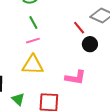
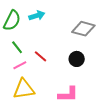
red line: (79, 28) -> (40, 56), moved

